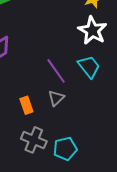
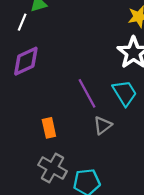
gray triangle: (56, 98) -> (103, 125), moved

